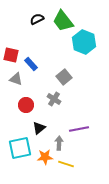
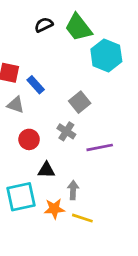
black triangle: (39, 128) -> (46, 170), turned 40
purple line: (79, 129) -> (100, 147), moved

